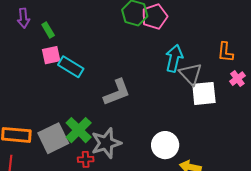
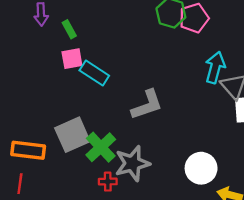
gray square: (53, 138) -> (72, 135), moved

